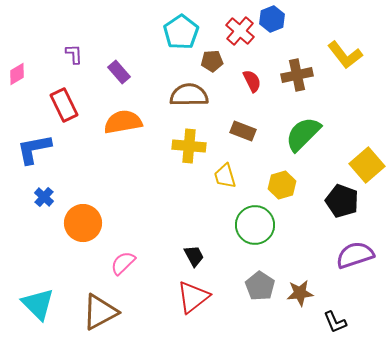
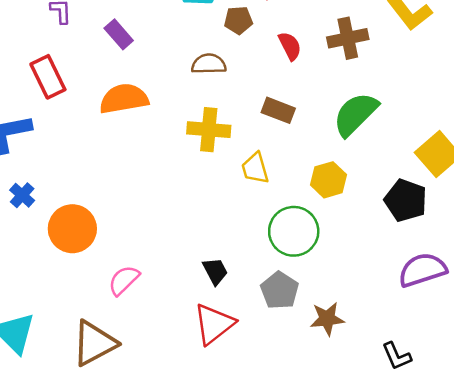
brown semicircle: (189, 95) -> (209, 64), size x0.7
gray pentagon: (260, 286) -> (280, 290), moved
brown star: (300, 293) -> (327, 319), moved

